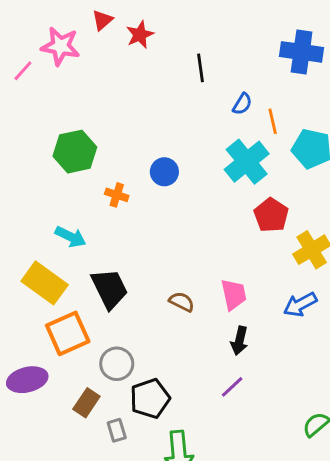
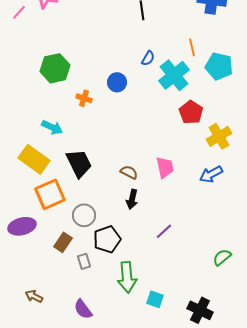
blue semicircle: (242, 104) -> (148, 58), moved
black arrow: (239, 341) -> (132, 199), moved

